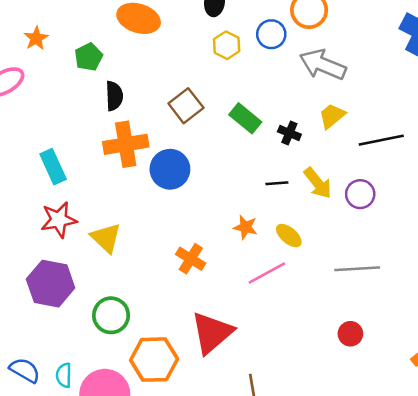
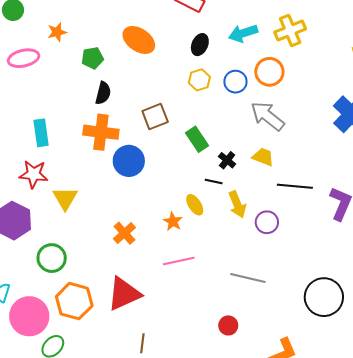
yellow trapezoid: (332, 116) -> (263, 157), turned 45
black line: (277, 183) -> (214, 181), moved
yellow ellipse: (289, 236) -> (195, 205), moved

